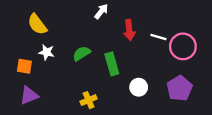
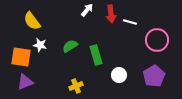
red arrow: (129, 30) -> (111, 14), moved
white line: (158, 37) -> (130, 22), moved
orange square: (24, 66) -> (21, 57), size x1.5

